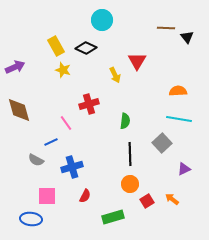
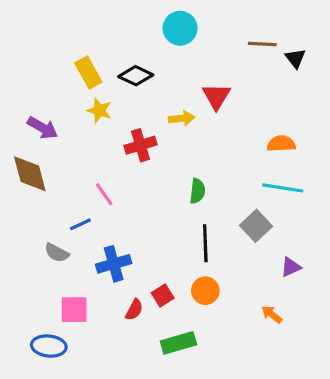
cyan circle: (102, 20) -> (180, 28), moved
purple arrow: (15, 67) -> (42, 128), moved, turned 54
yellow arrow: (115, 75) -> (182, 118), turned -70
red cross: (89, 104) -> (140, 145), moved
red square: (147, 201) -> (163, 295), moved

